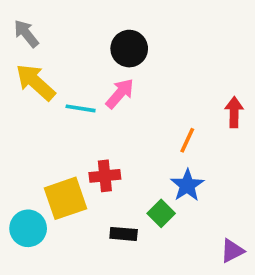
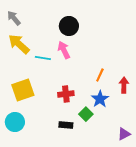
pink arrow: (120, 93) -> (64, 50), turned -66
red arrow: (234, 112) -> (124, 85), moved
red cross: (105, 176) -> (66, 94), moved
yellow square: (66, 198) -> (23, 90), moved

